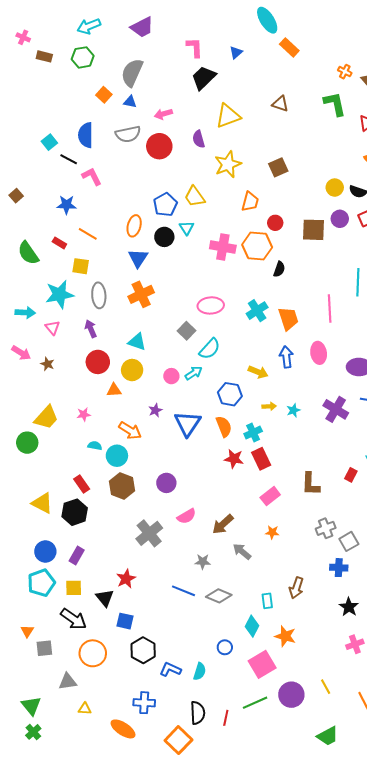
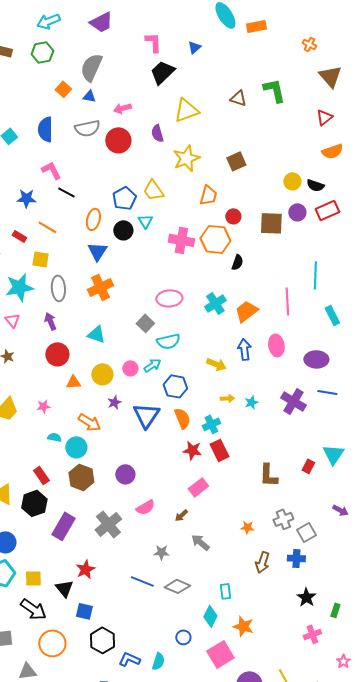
orange rectangle: (289, 47) -> (256, 26), moved, turned -54
orange cross: (345, 72) -> (309, 44), moved
green L-shape: (335, 104) -> (274, 90), moved
black line: (69, 159) -> (66, 192), moved
orange trapezoid: (288, 319) -> (246, 311), turned -110
cyan semicircle: (210, 349) -> (168, 341), turned 35
yellow circle: (132, 370) -> (102, 374), moved
blue hexagon: (230, 394) -> (175, 386), moved
pink rectangle: (270, 496) -> (198, 487), moved
brown arrow: (223, 524) -> (181, 515), size x0.6
orange star: (272, 532) -> (247, 527), moved
purple rectangle: (77, 556) -> (63, 526), moved, size x1.5
brown arrow: (296, 588) -> (262, 562), moved

